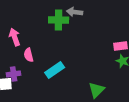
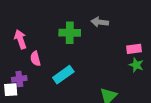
gray arrow: (75, 12) -> (100, 22), moved
green cross: (59, 20) -> (70, 33), moved

